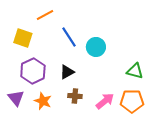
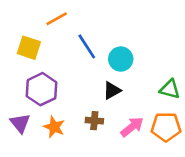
black triangle: (67, 72) -> (112, 90), moved

